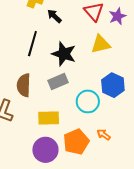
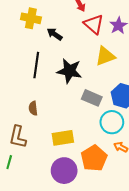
gray rectangle: (58, 81) -> (92, 98), moved, turned 54
brown semicircle: (24, 85) -> (33, 108), size x0.6
cyan circle: (88, 101) -> (112, 122), moved

